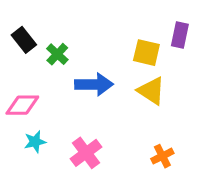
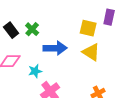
black rectangle: (24, 40) -> (11, 30), moved
cyan star: (35, 142) -> (35, 71), moved

